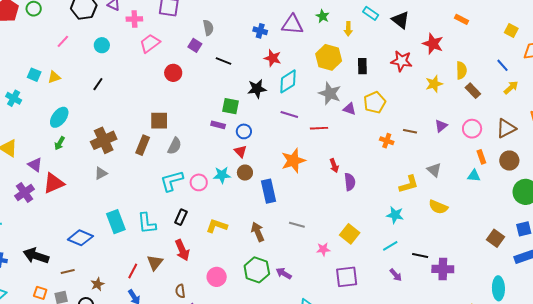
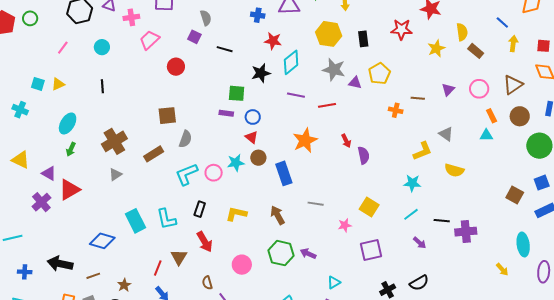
black line: (98, 84) -> (102, 86), turned -32
yellow arrow: (511, 88) -> (513, 44), turned -35
brown rectangle: (143, 145) -> (154, 154), moved, turned 42

